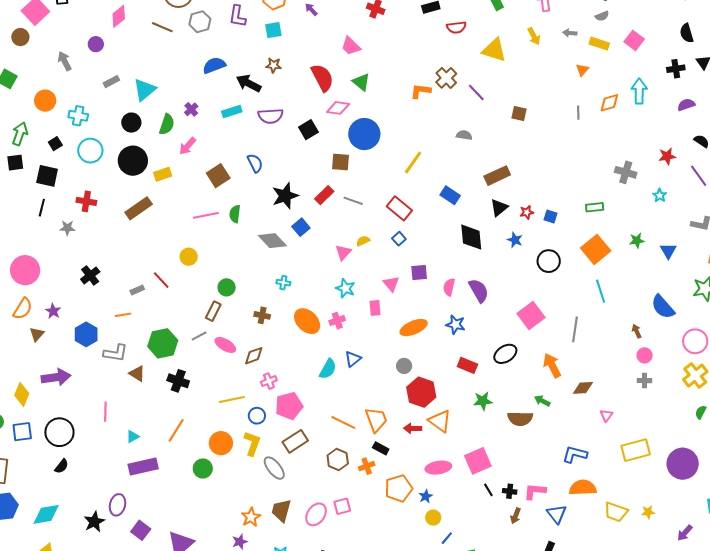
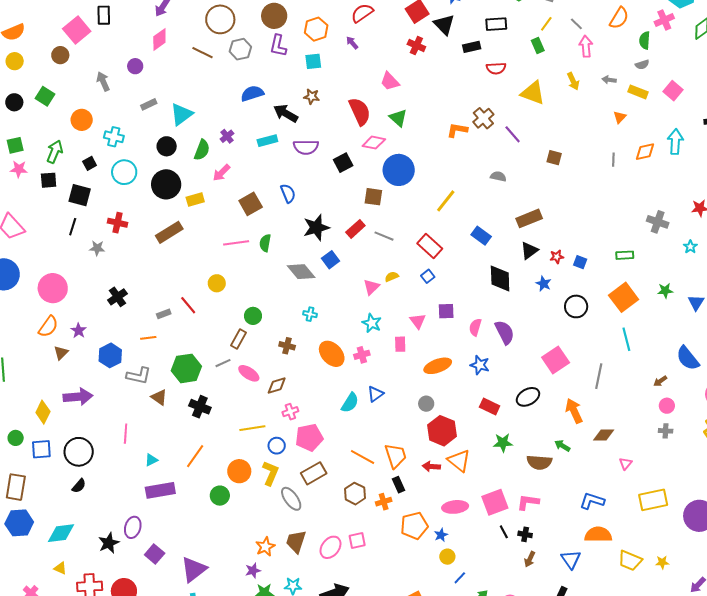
brown arrow: (637, 331) -> (660, 381), turned -104
black rectangle: (381, 448) -> (398, 485), turned 35
pink L-shape: (535, 491) -> (528, 502), moved

